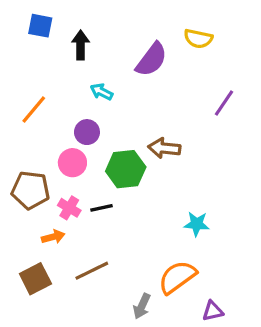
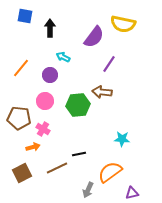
yellow semicircle: (198, 39) -> (123, 24), size x1.4
purple line: (224, 103) -> (109, 64), moved
purple circle: (87, 132) -> (50, 75), moved
black line: (101, 208) -> (79, 154), moved

